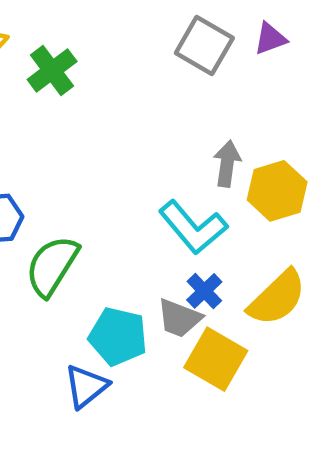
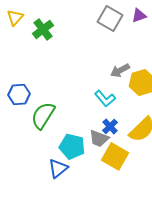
gray arrow: (227, 164) -> (120, 70), turned -126
cyan L-shape: (193, 227) -> (105, 98), size x0.7

